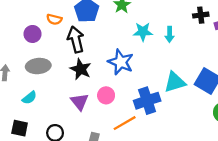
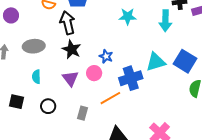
purple circle: (33, 34) -> (11, 15), moved
cyan arrow: (170, 34) -> (165, 21), moved, size x1.5
blue star: (121, 62) -> (106, 56), moved, size x0.6
cyan semicircle: (29, 98) -> (36, 77), moved, turned 128

